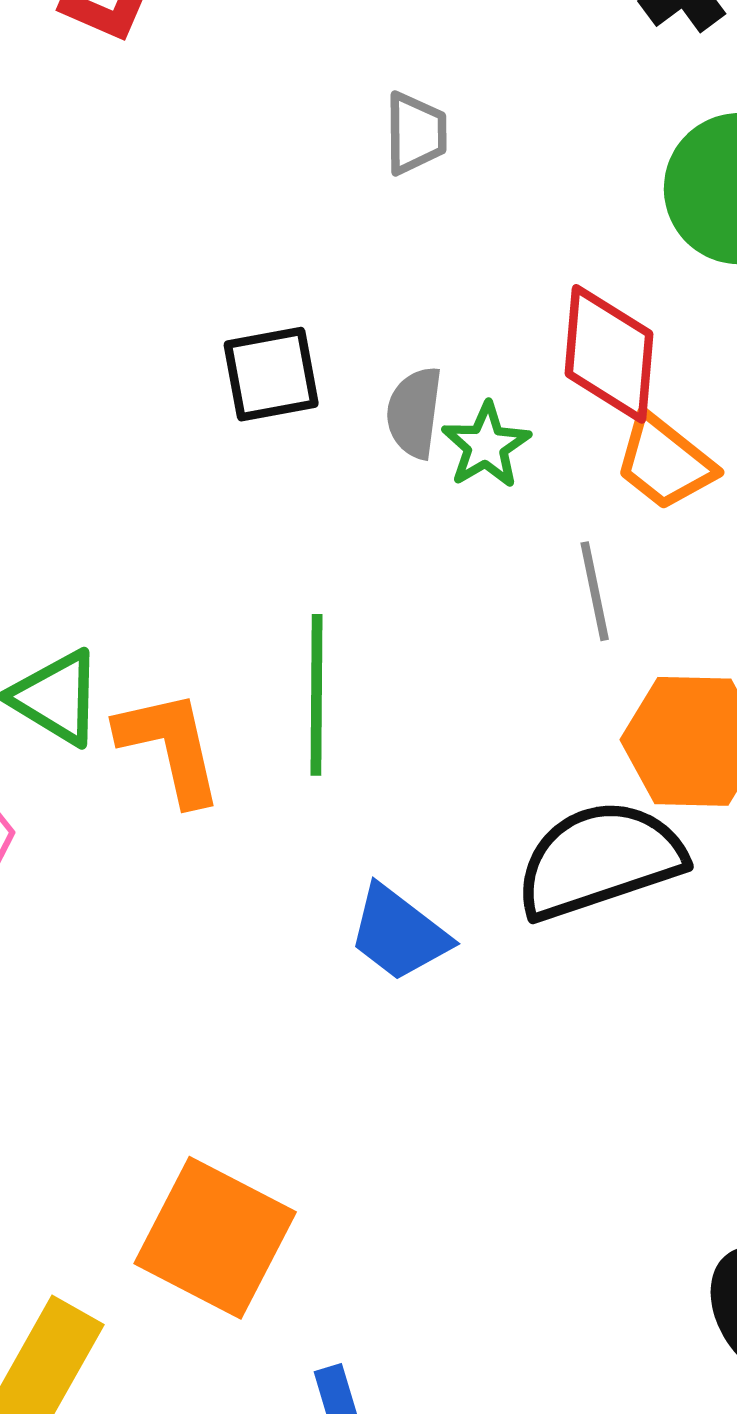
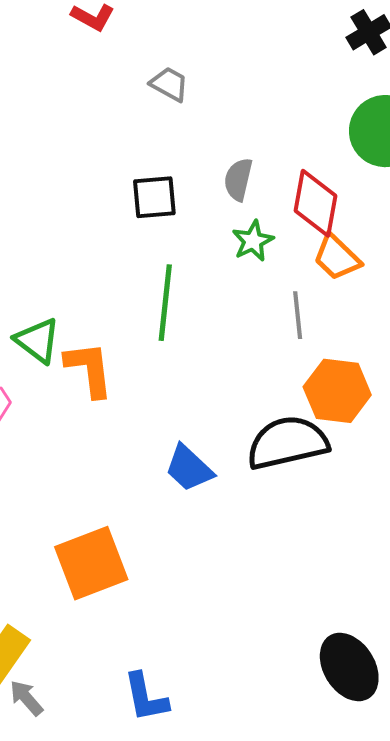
gray trapezoid: (416, 133) -> (169, 84), moved, turned -66
gray semicircle: (414, 413) -> (238, 179), moved
green line: (317, 695) -> (165, 303), moved
orange square: (215, 1238) -> (91, 563), moved, turned 36

